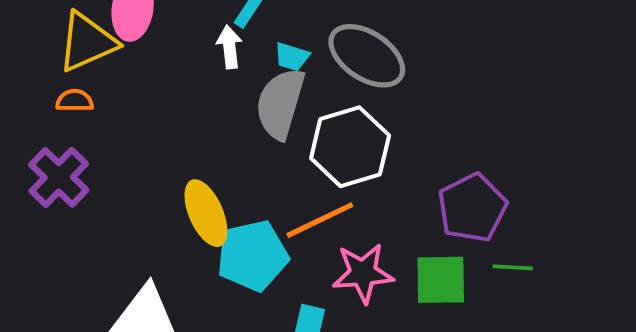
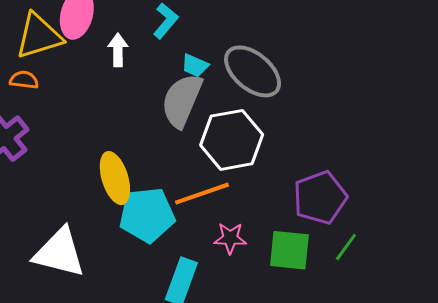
white arrow: (229, 47) -> (118, 50), moved
green line: (513, 267) -> (346, 247), turned -64
pink star: (363, 273) -> (230, 238), size x0.7

